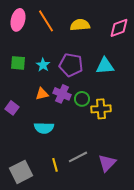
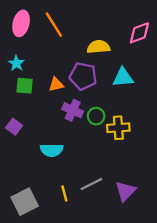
yellow semicircle: (80, 25) -> (98, 47), moved
green square: (18, 63) -> (25, 86), moved
cyan star: (43, 65) -> (16, 63), moved
orange triangle: (42, 94) -> (56, 84), moved

